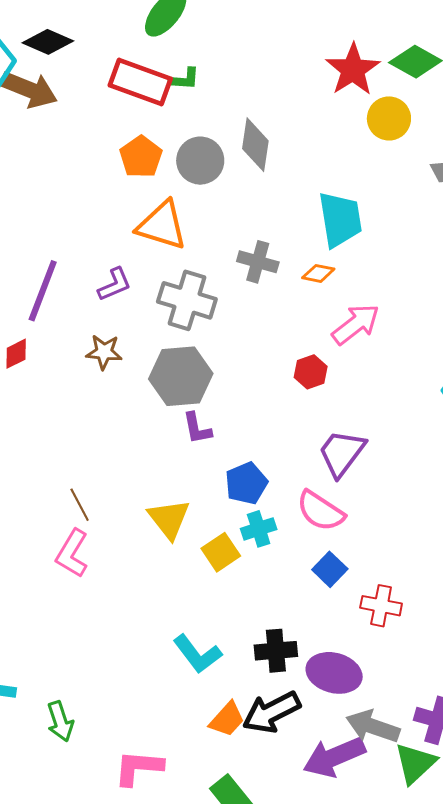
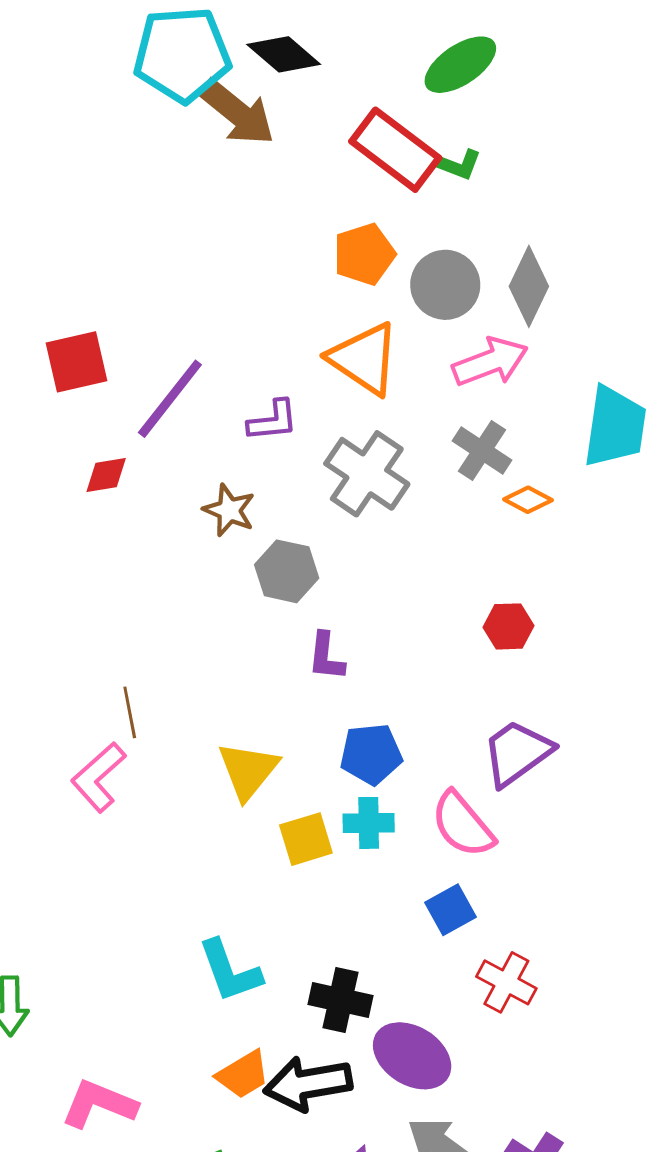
orange diamond: (318, 273) -> (528, 500), moved
pink arrow: (356, 324) -> (490, 362), moved
gray hexagon: (181, 376) -> (287, 571), moved, size x0.7

